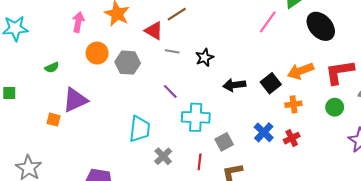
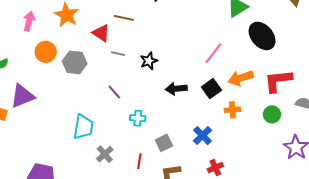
brown line: (177, 14) -> (124, 18), turned 42
pink line: (268, 22) -> (213, 53), moved
cyan cross: (196, 117) -> (138, 118), size x0.6
red cross: (292, 138) -> (215, 168), moved

